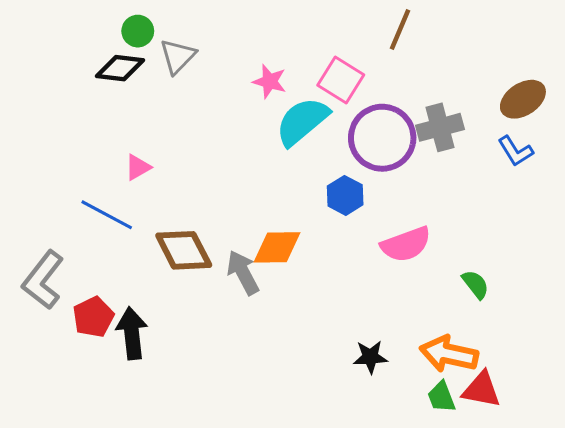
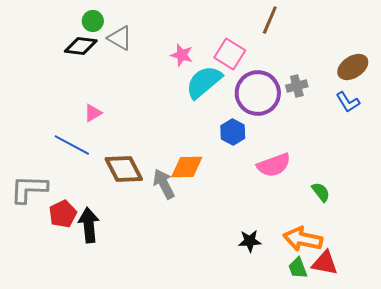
gray triangle: (178, 56) -> (120, 38), turned -44
gray cross: (440, 127) -> (297, 86), size x0.7
gray L-shape: (43, 280) -> (29, 189), turned 54

